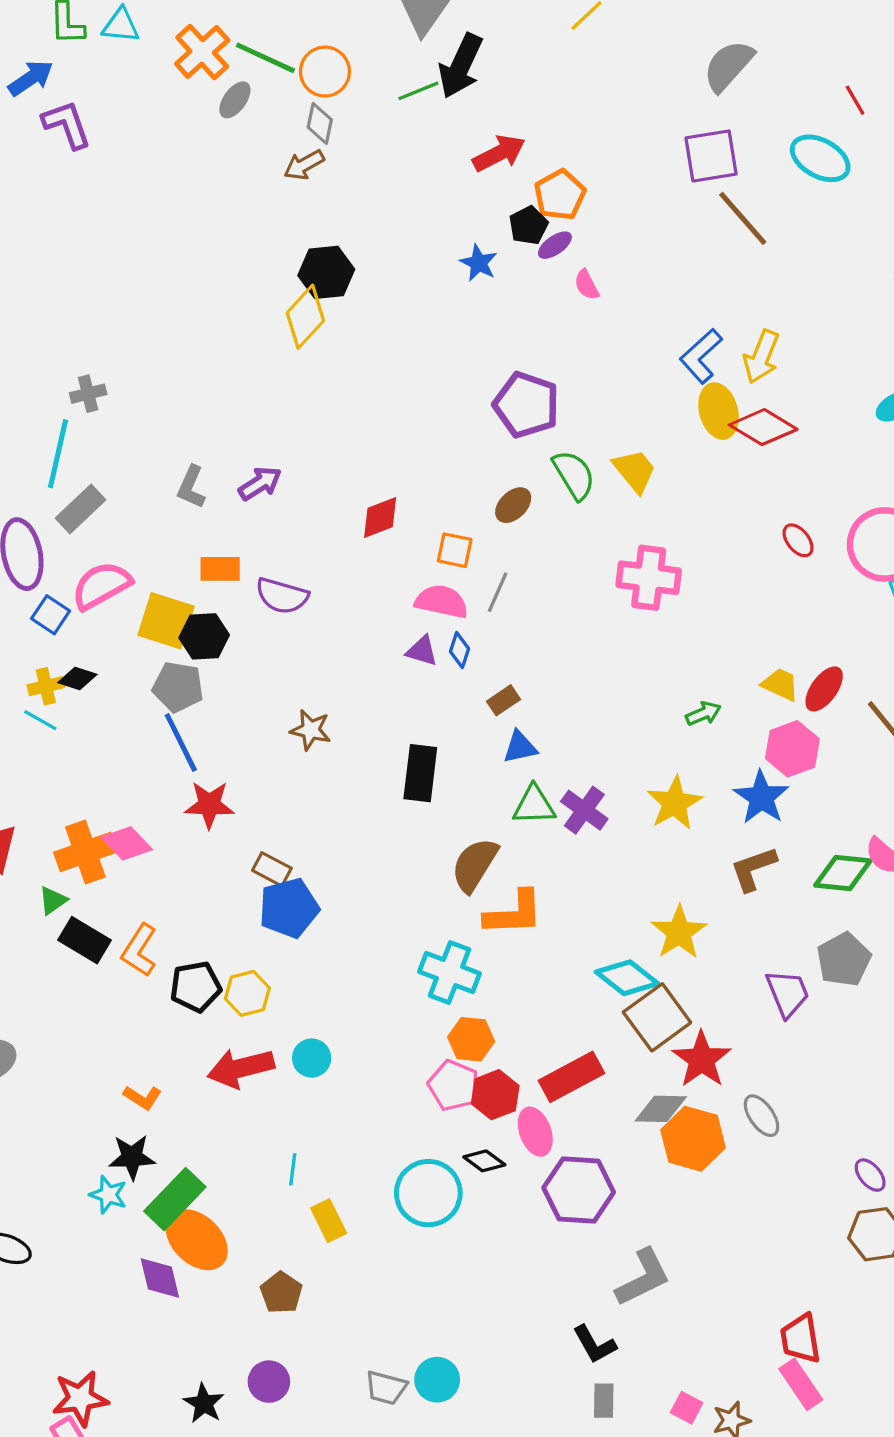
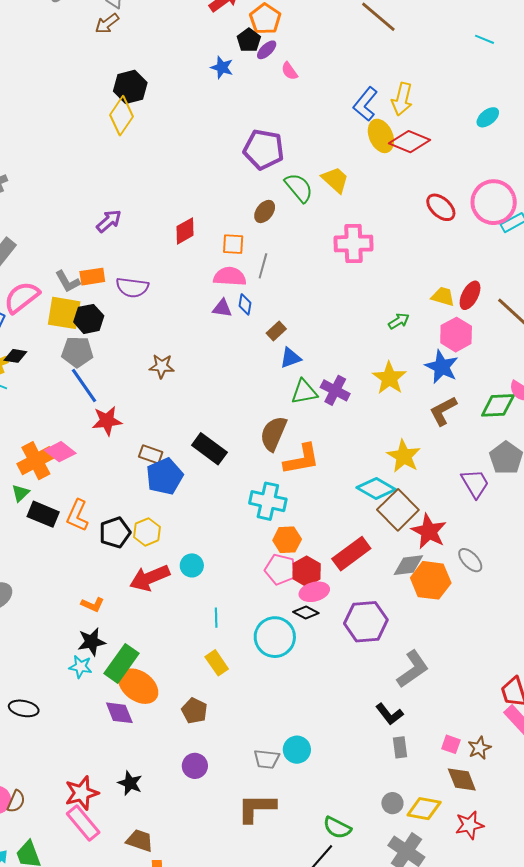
gray L-shape: (191, 487) -> (68, 282), moved, turned -44
red ellipse: (798, 540) -> (441, 207), size x1.4
black rectangle: (420, 773) -> (209, 449), moved, turned -52
pink ellipse: (535, 1132) -> (314, 592), moved, turned -76
cyan line: (293, 1169) -> (216, 618), moved
black star: (204, 1403) -> (130, 783), moved

